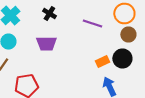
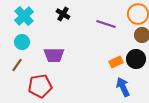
purple trapezoid: (46, 44) -> (54, 55), moved

